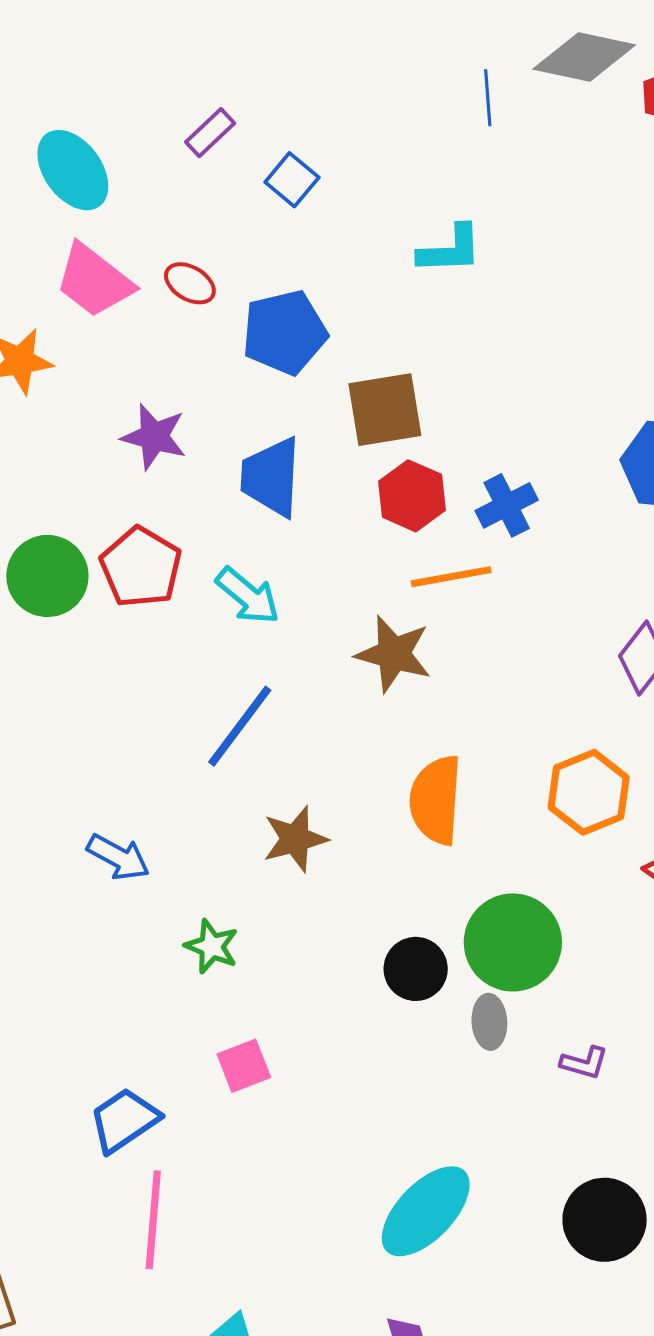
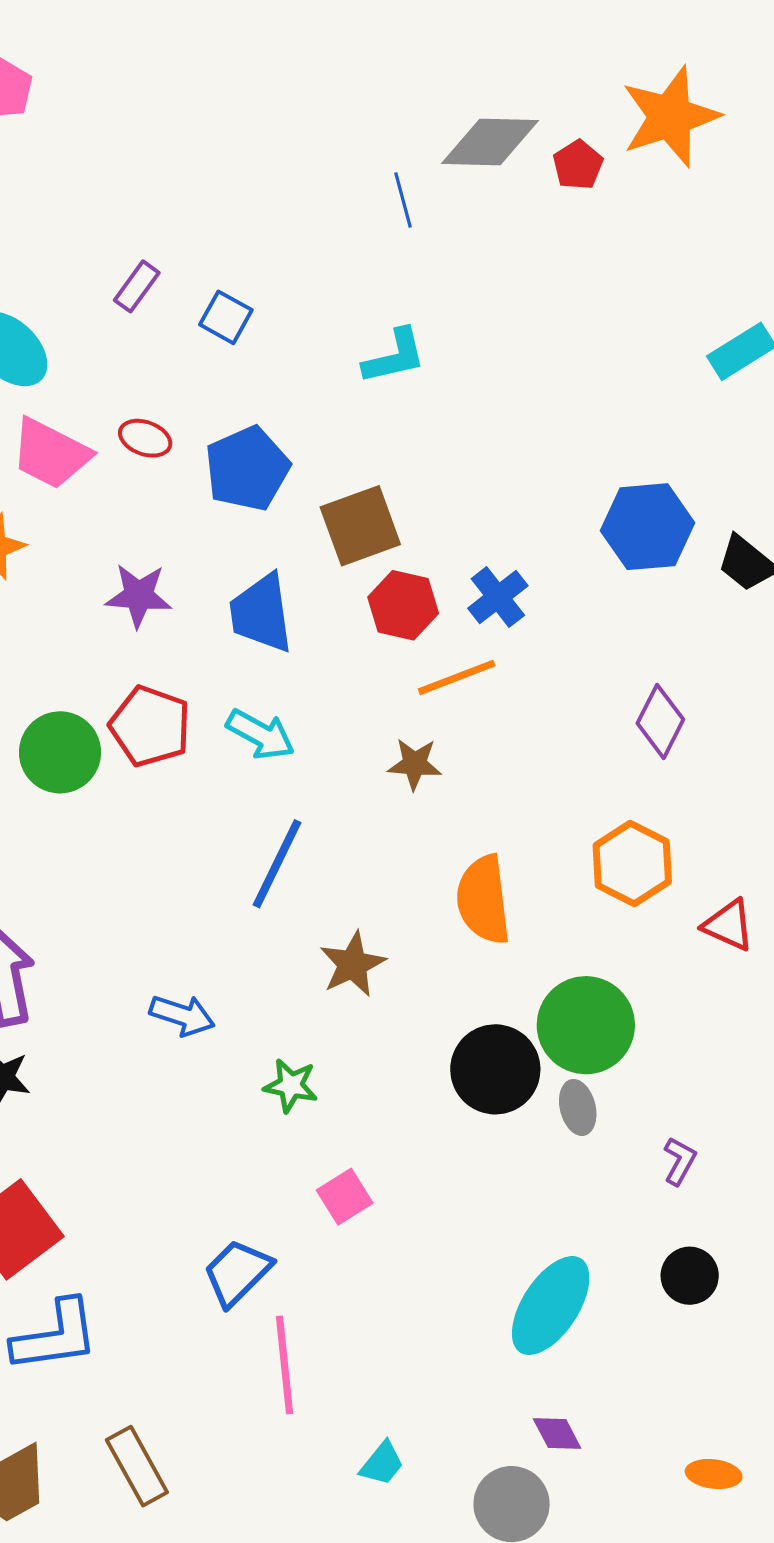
brown star: (394, 654) -> (415, 764), size x0.7
black circle: (416, 969) -> (495, 1069), size x1.4
purple L-shape: (584, 1063) -> (680, 1161), moved, turned -66
black circle: (605, 1220) -> (690, 1276), moved, size x0.7

